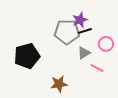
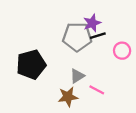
gray triangle: (84, 53) -> (77, 76), moved
pink line: (97, 68) -> (97, 90), moved

